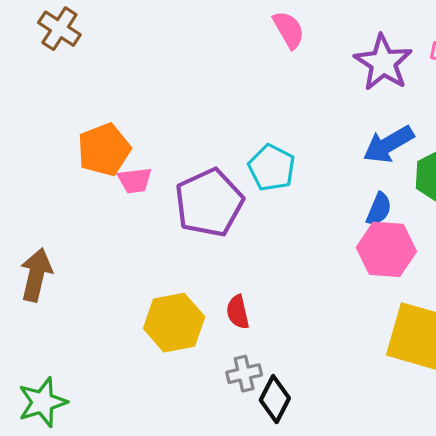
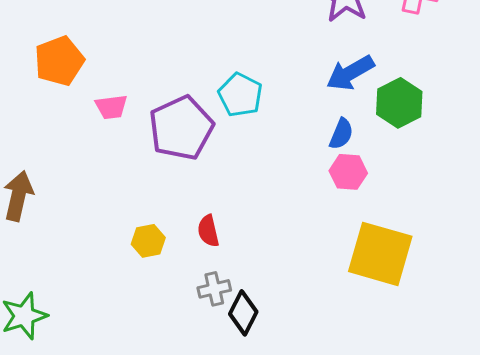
orange pentagon: (104, 150) -> (59, 61), moved
pink hexagon: (386, 249) -> (348, 172), size x0.7
yellow hexagon: (174, 323) -> (148, 241), size x0.6

